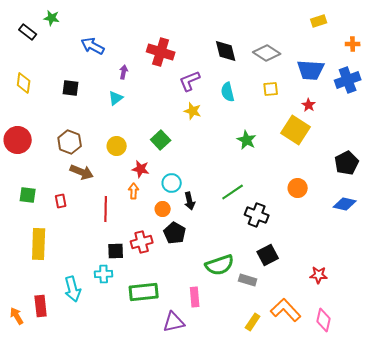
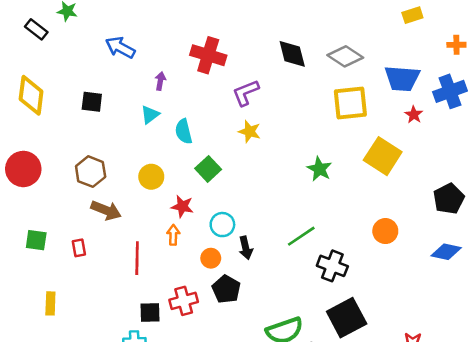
yellow diamond: (24, 83) -> (31, 95), size x1.4
yellow square: (271, 89) -> (350, 103), size x1.8
cyan semicircle: (228, 92) -> (184, 131), moved
red star: (309, 105) -> (414, 115), moved
yellow rectangle: (39, 244) -> (50, 303), size x0.6
black square: (268, 255) -> (347, 318), size x1.4

